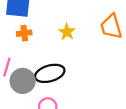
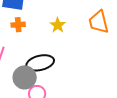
gray circle: (23, 81) -> (25, 77), moved

